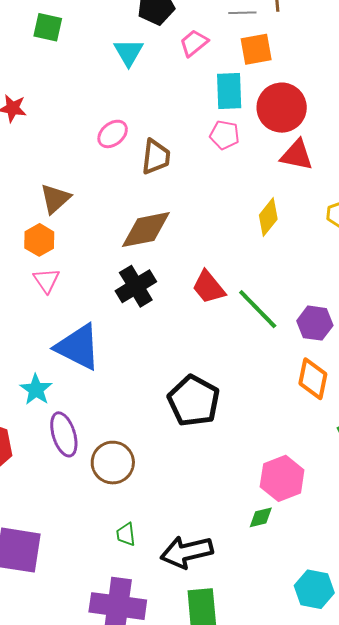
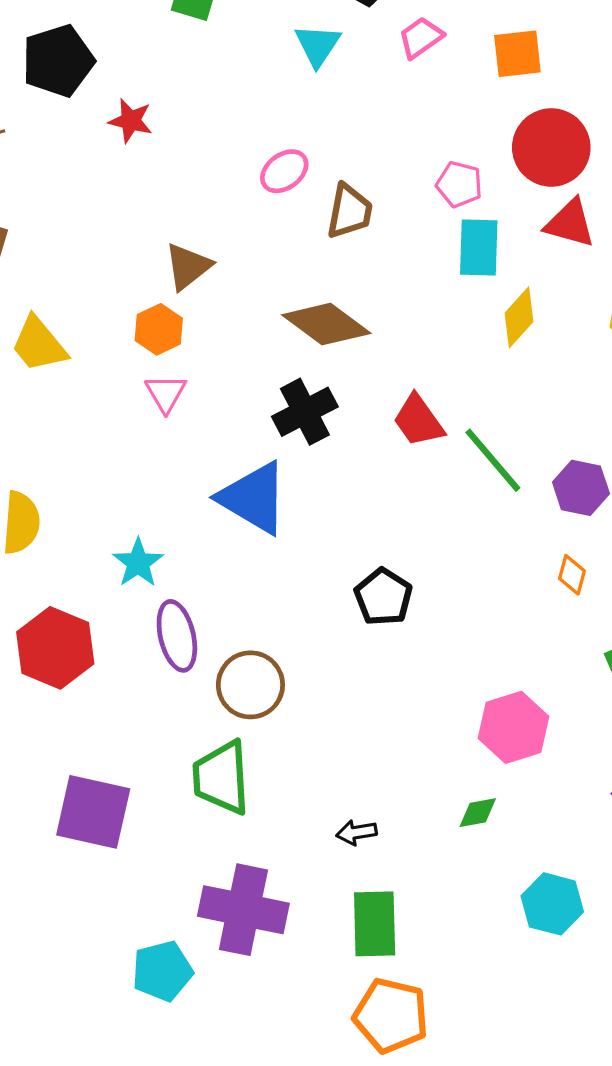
cyan rectangle: (229, 91) -> (479, 248), moved
brown diamond: (146, 230) -> (326, 324), turned 44
blue triangle: (78, 347) -> (253, 498), moved
orange diamond: (313, 379) -> (572, 575), size x0.6
black pentagon: (194, 401) -> (383, 597), size x0.7
green diamond: (261, 517) -> (478, 813), moved
green trapezoid: (126, 534) -> (221, 778), moved, size x2.0
black arrow: (187, 552) -> (357, 832), size x0.5

